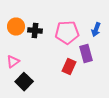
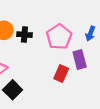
pink pentagon: (67, 32) -> (59, 37), turned -30

